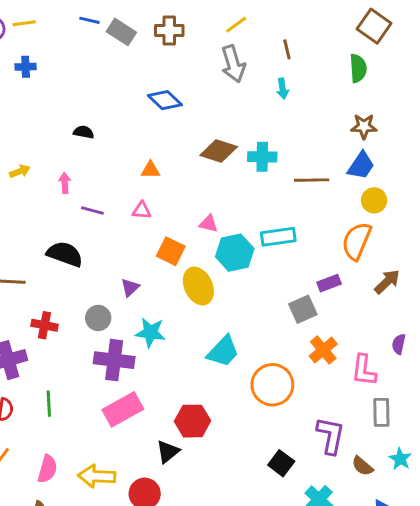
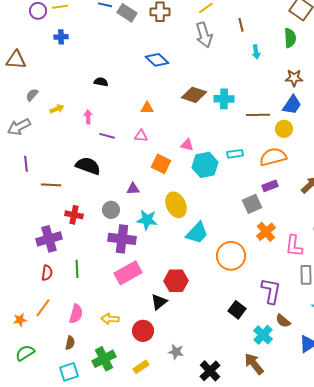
cyan arrow: (283, 89) -> (256, 52), moved
yellow circle: (374, 200) -> (284, 129), moved
cyan rectangle: (278, 237) -> (235, 154), size x0.7
orange semicircle: (357, 241) -> (273, 157), moved, turned 52
yellow ellipse: (198, 286) -> (176, 205), moved
purple triangle: (130, 287) -> (133, 189), turned 40
brown semicircle: (362, 466) -> (283, 321), moved
yellow arrow: (97, 476) -> (110, 319), size x0.7

